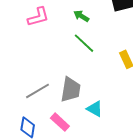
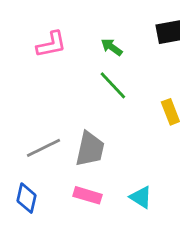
cyan triangle: (95, 109) -> (141, 197), moved
pink rectangle: (60, 122) -> (87, 195), moved, turned -30

